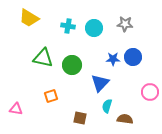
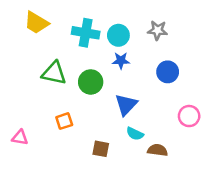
cyan cross: (68, 26) -> (86, 33), size x1.5
blue star: (113, 59) -> (121, 61), moved
cyan semicircle: (107, 106) -> (135, 134), turned -80

